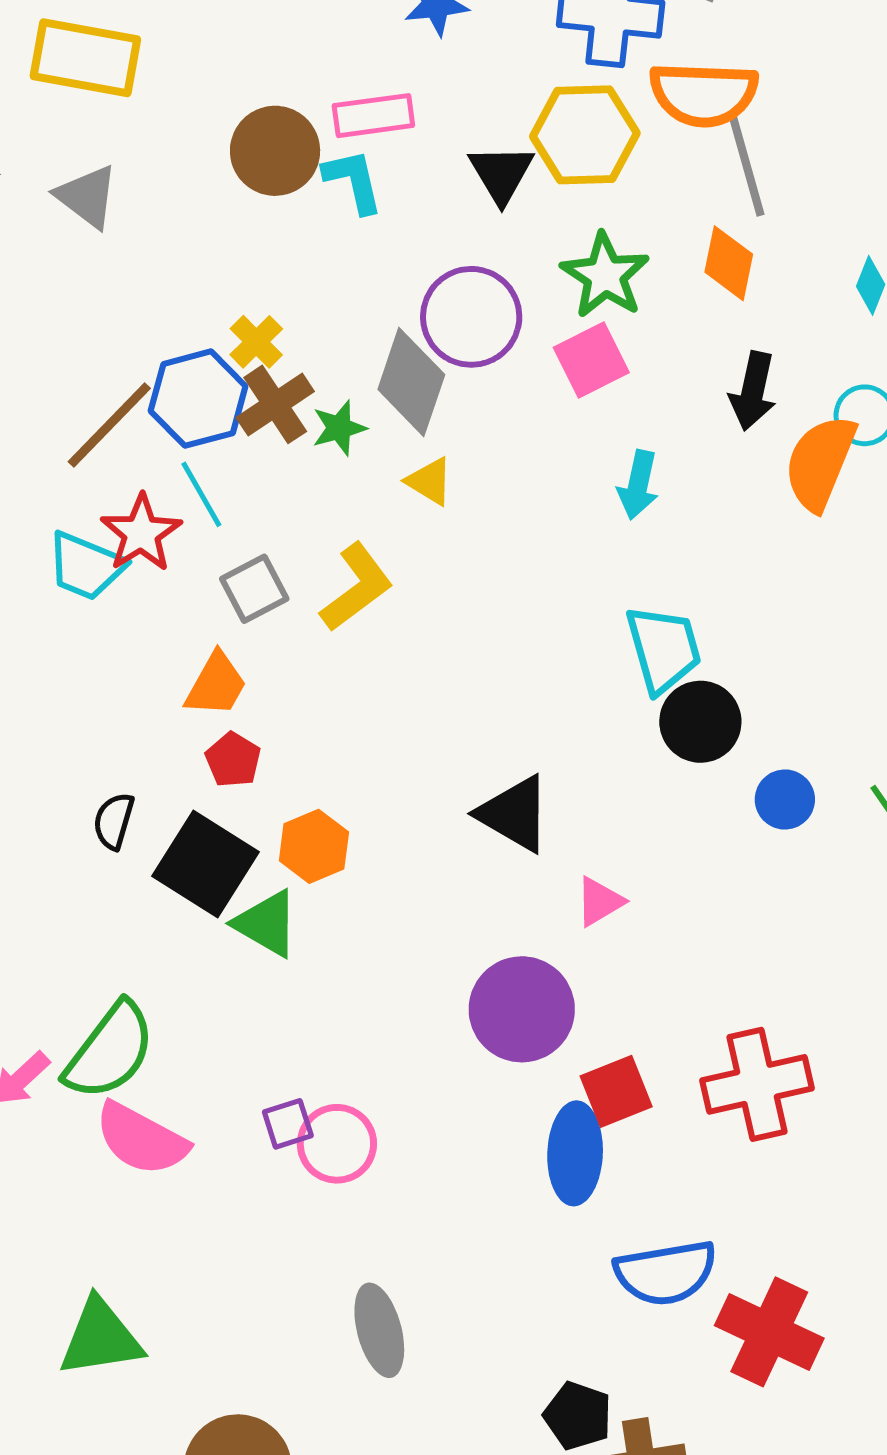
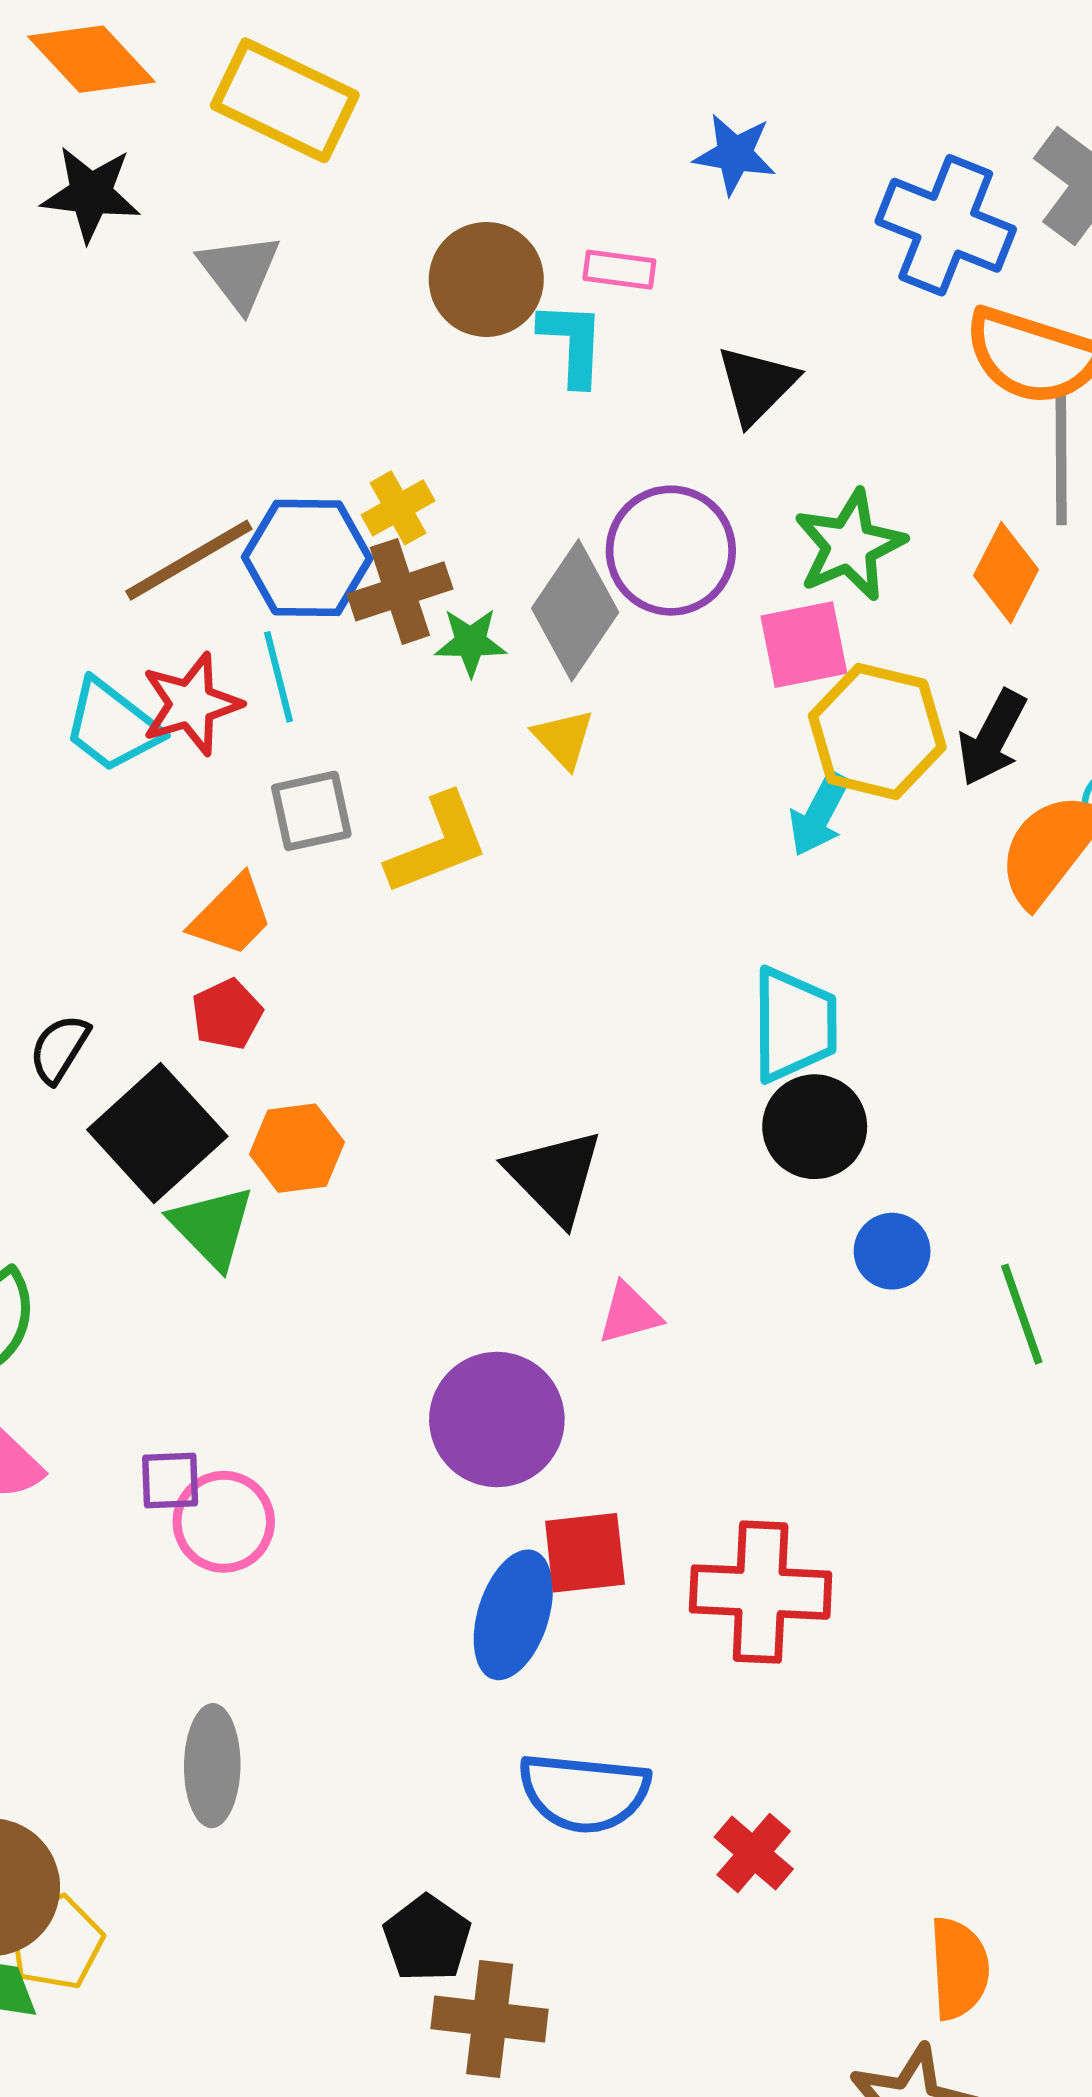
pink rectangle: (373, 116) -> (619, 270), size x0.7
yellow hexagon: (585, 135) -> (877, 731), moved
red cross: (769, 1332) -> (754, 1853), moved, size x0.6

